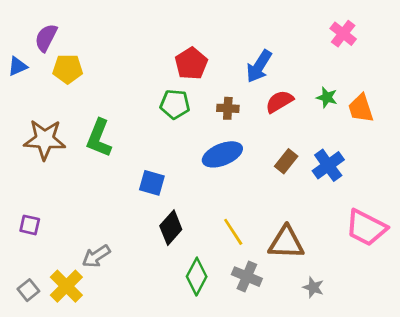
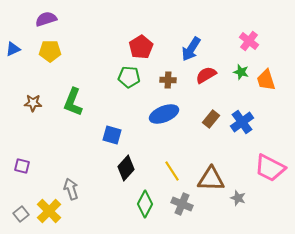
pink cross: (343, 34) -> (249, 41), moved
purple semicircle: (46, 38) -> (46, 19), moved, turned 45
brown star: (45, 140) -> (33, 103), size x0.6
gray arrow: (96, 256) -> (71, 189), turned 105
gray star: (313, 287) -> (238, 198), moved

